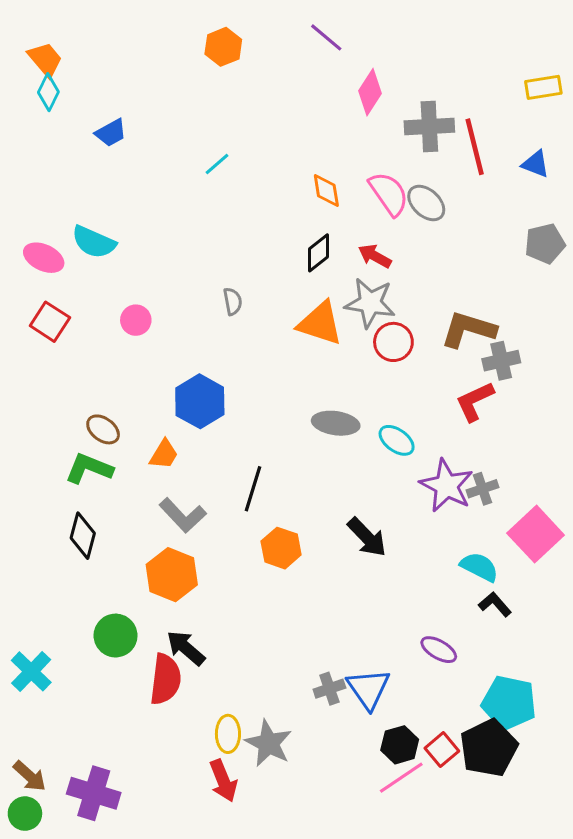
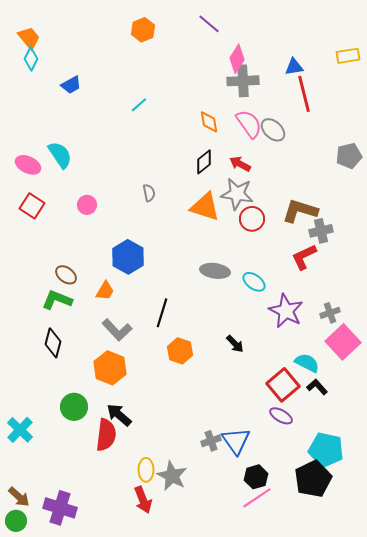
gray cross: (429, 126) -> (243, 81), moved
blue triangle: (536, 164) -> (294, 67), moved, turned -30
cyan semicircle: (94, 242) -> (60, 155), turned -148
gray cross: (482, 489) -> (330, 313), moved
black arrow: (367, 537) -> (235, 344), size x0.7
red square: (442, 750) -> (283, 385), moved, size x1.5

